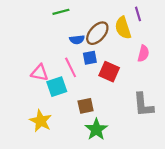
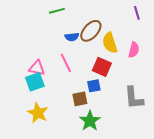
purple line: (138, 14) -> (137, 13), moved
yellow semicircle: (123, 28) -> (110, 43), moved
blue square: (90, 58) -> (94, 86), moved
cyan square: (57, 87) -> (35, 82), moved

